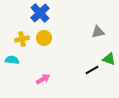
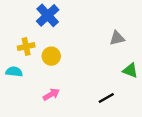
yellow circle: (44, 38) -> (51, 56), moved
black line: (92, 70) -> (106, 98), moved

